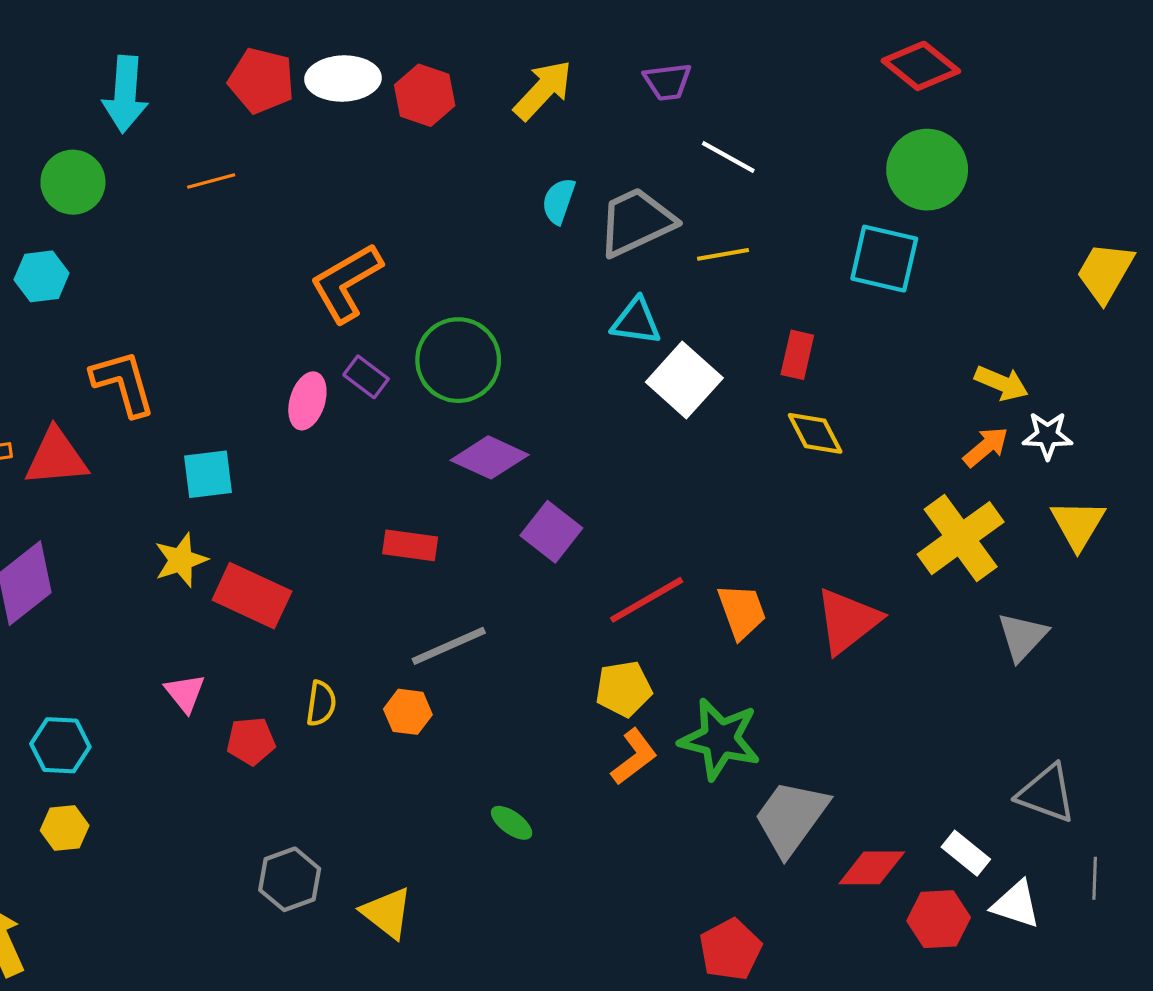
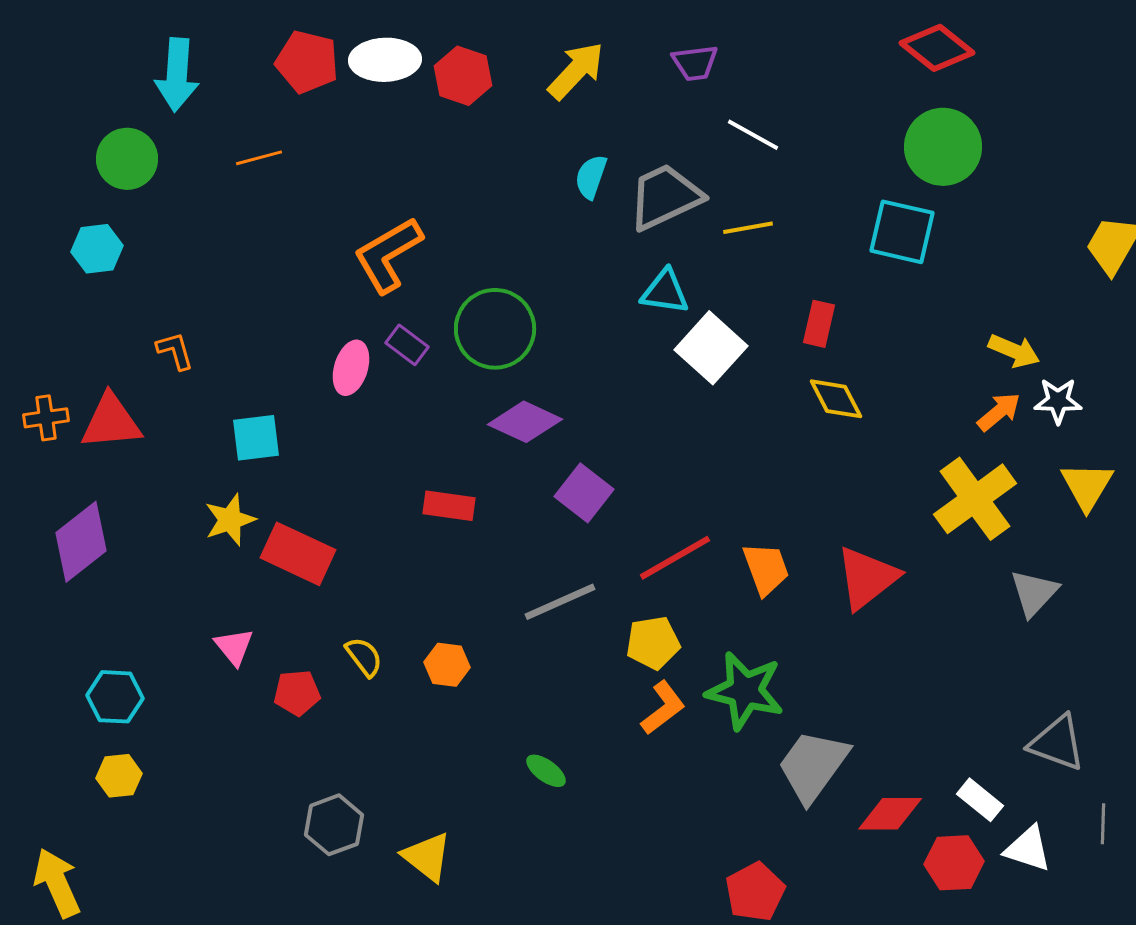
orange L-shape: (123, 383) -> (175, 351), size x0.6
gray line: (449, 646) -> (560, 602), moved
yellow semicircle: (321, 703) -> (364, 657), turned -45

